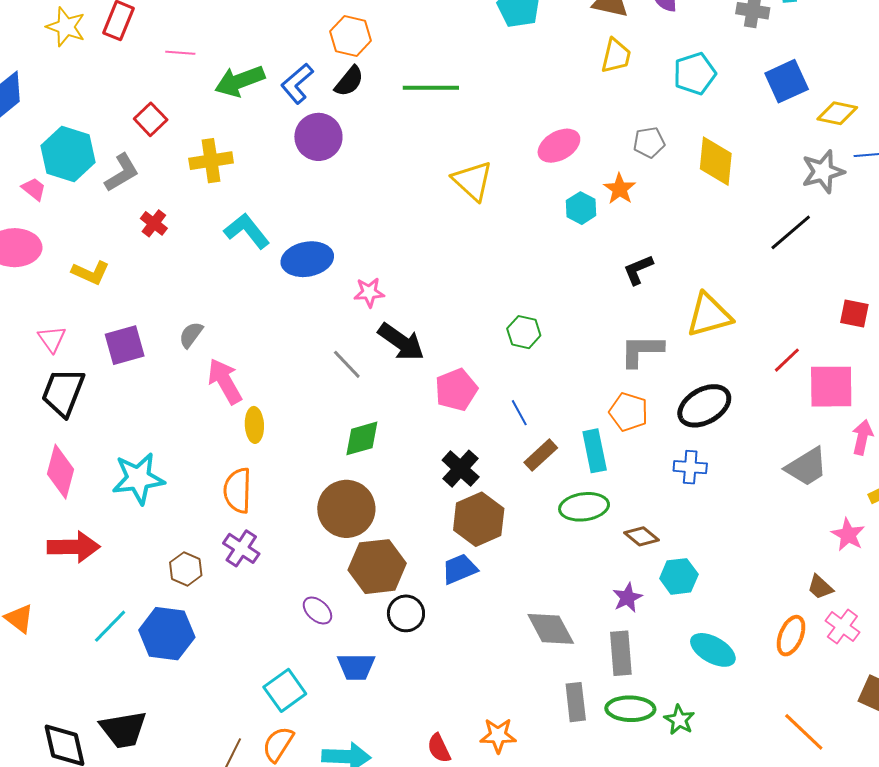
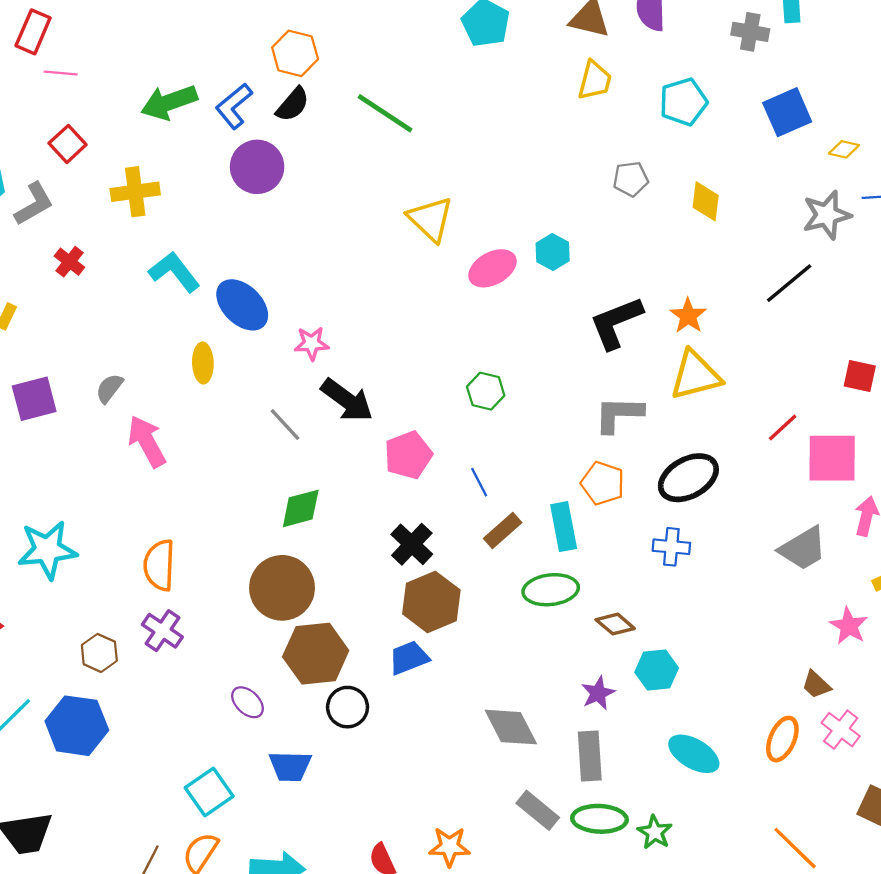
pink line: (180, 53) -> (61, 73), moved
green line: (431, 88) -> (385, 113), turned 32
yellow diamond: (837, 113) -> (844, 149), size x0.7
pink ellipse: (559, 146) -> (492, 268), moved
yellow diamond: (716, 161) -> (706, 201), size x0.7
orange star: (620, 189) -> (688, 316), moved
blue ellipse: (307, 259) -> (242, 305), turned 54
black L-shape: (638, 270) -> (616, 323), size x1.6
yellow ellipse: (254, 425) -> (203, 363), moved
gray rectangle: (576, 702) -> (538, 810), turned -45

